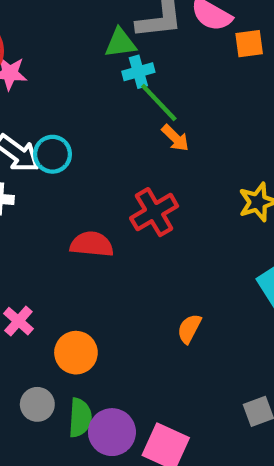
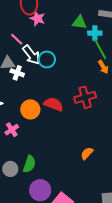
green triangle: (120, 43) -> (79, 22), moved
orange circle: (76, 353) -> (30, 109), moved
green semicircle: (80, 418) -> (29, 164), moved

